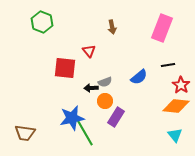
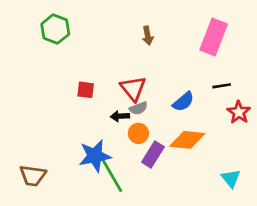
red triangle: (89, 51) -> (133, 88), moved, size x1.5
red square: (65, 68) -> (86, 90), size x0.6
orange diamond: (176, 106) -> (187, 140), moved

